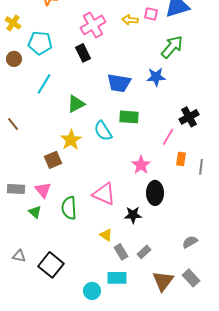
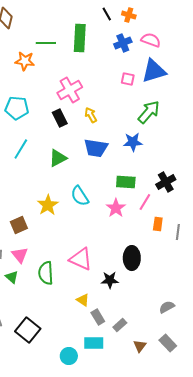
yellow arrow: (130, 20) -> (91, 115), moved, turned 56
green triangle: (76, 104) -> (58, 158), moved
green rectangle: (129, 117) -> (126, 182), moved
brown square: (53, 160) -> (19, 225), moved
pink star: (141, 165) -> (116, 208), moved
gray rectangle: (144, 252) -> (120, 325), moved
brown triangle: (163, 281) -> (140, 346), size x0.6

